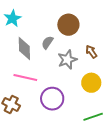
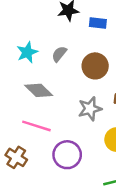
gray semicircle: (47, 43) -> (59, 54), moved
gray diamond: (24, 48) -> (39, 90), turned -50

